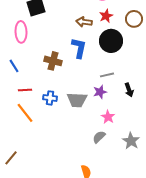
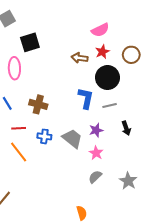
blue L-shape: (79, 48) -> (86, 98), moved
brown cross: (53, 61) -> (38, 104), moved
gray line: (107, 75) -> (110, 105), moved
gray trapezoid: (77, 100) -> (72, 139), turned -145
pink star: (108, 117) -> (96, 153), moved

